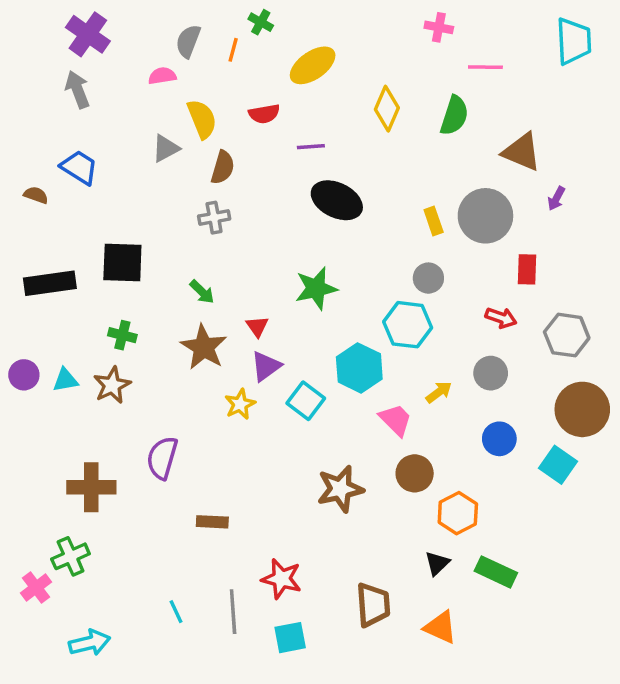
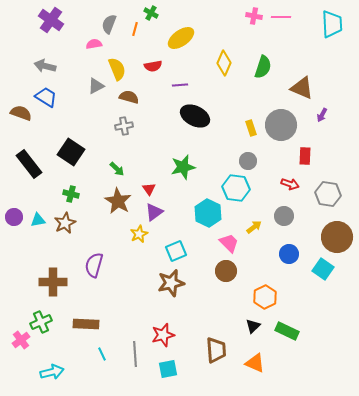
pink line: (485, 67) -> (281, 17), moved
gray arrow: (77, 90) -> (45, 66), moved, turned -55
brown semicircle: (223, 167) -> (129, 97), turned -90
brown semicircle: (36, 195) -> (21, 113), size x1.5
black square: (122, 262) -> (71, 152), turned 32
black rectangle: (50, 283) -> (29, 164), turned 60
cyan square: (306, 401) -> (176, 251), moved, turned 30
brown circle: (415, 473) -> (226, 271), moved
brown star: (340, 489) -> (171, 283), moved
brown rectangle: (212, 522) -> (86, 324), moved, size x1.4
red star: (281, 579) -> (163, 335), turned -30

